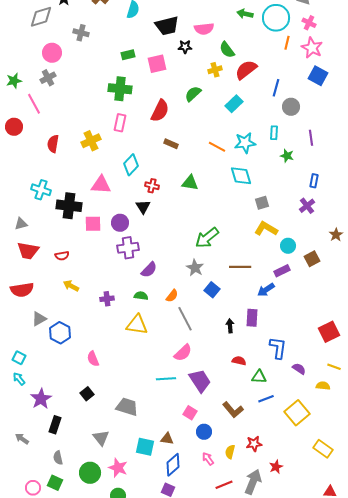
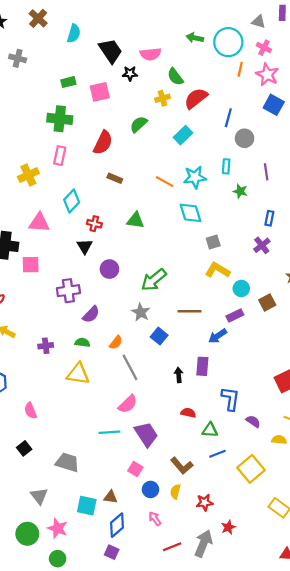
black trapezoid: (167, 26) -> (111, 51), turned -110
purple circle: (120, 223) -> (109, 269), moved
yellow semicircle: (230, 452) -> (175, 492), moved

